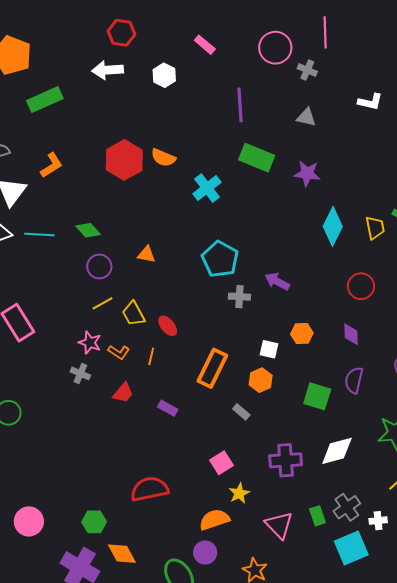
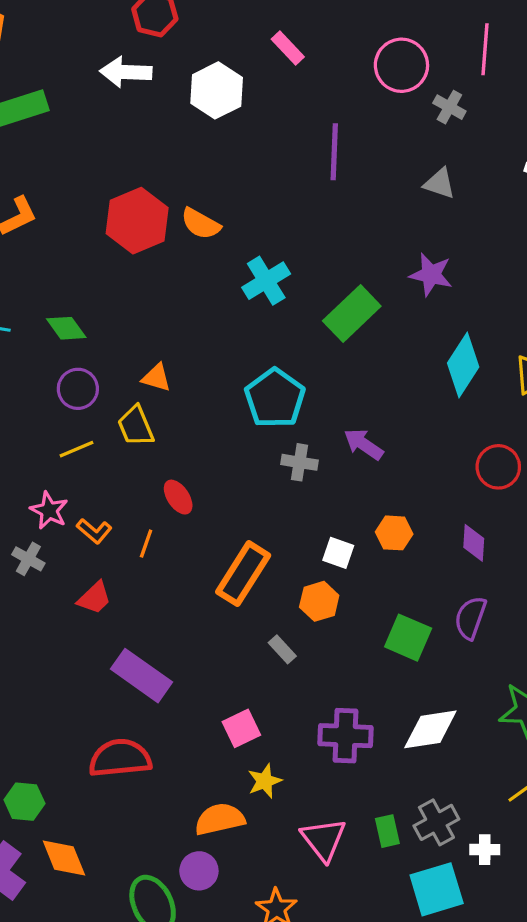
white hexagon: (164, 75) -> (217, 90), size x1.4
green rectangle: (257, 158) -> (352, 314), moved, turned -72
yellow trapezoid: (133, 314) -> (136, 426), moved
purple rectangle: (168, 408) -> (141, 676), moved, size x1.8

